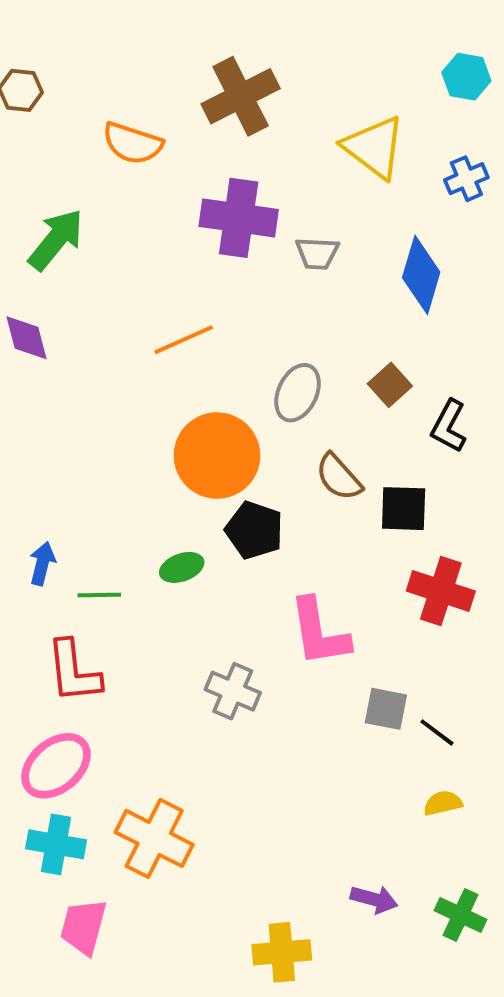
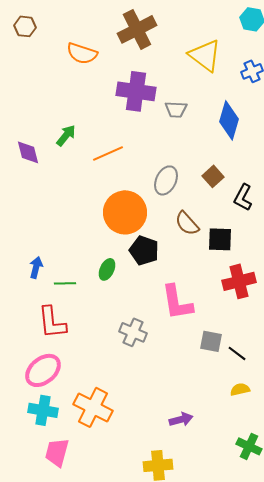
green arrow: (56, 240) -> (66, 135), moved, size x0.7
green ellipse: (182, 567) -> (107, 269), turned -45
red cross: (441, 591) -> (239, 281), turned -32
purple arrow: (374, 899) -> (181, 419), moved, turned -30

